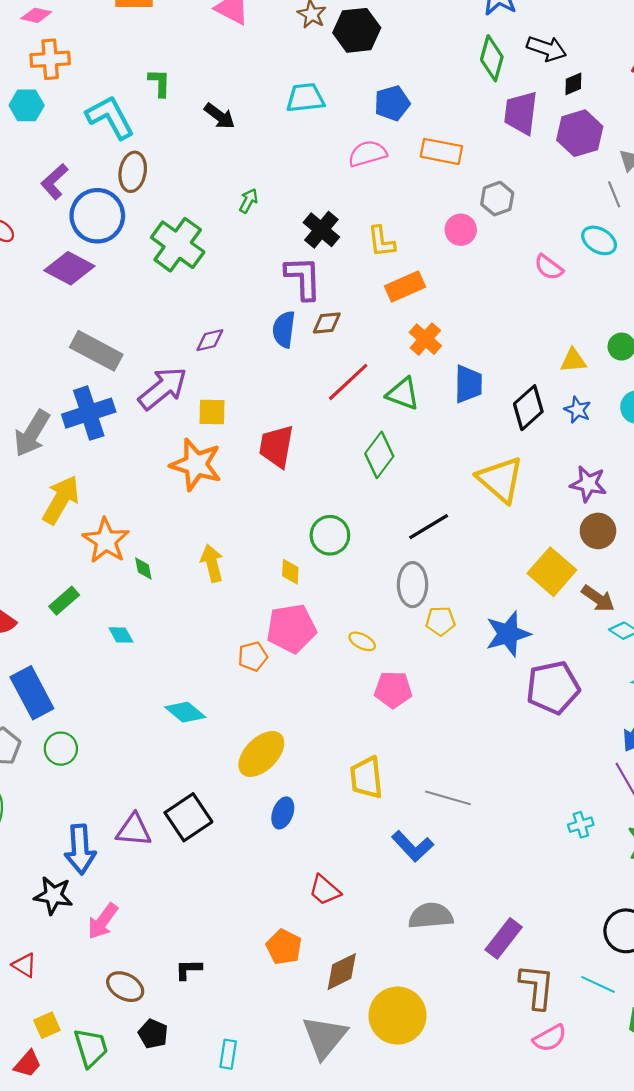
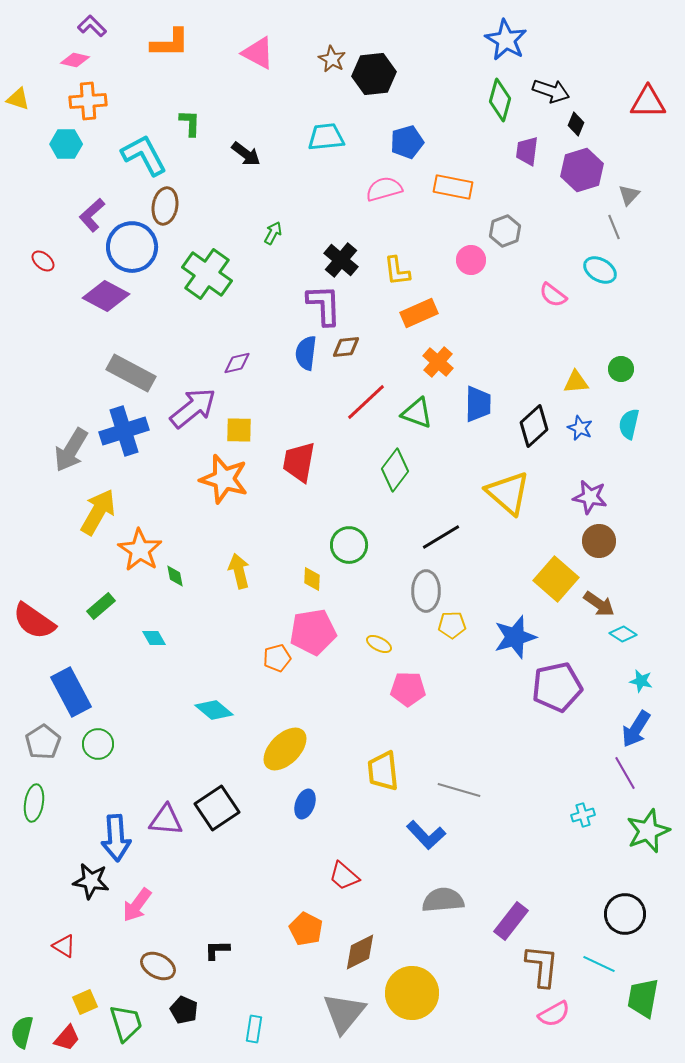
black diamond: (573, 84) -> (576, 124), turned -45
purple trapezoid: (521, 113) -> (527, 151), size x0.7

